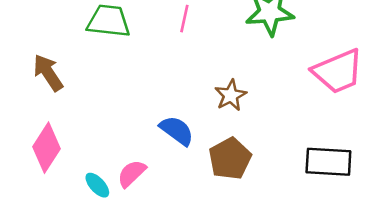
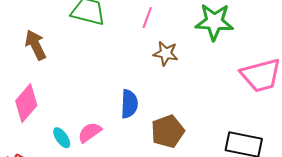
brown star: (231, 95) -> (166, 53), moved, turned 30
blue semicircle: (177, 131) -> (129, 104), turned 48

